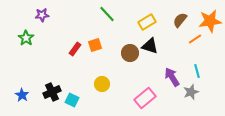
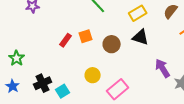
green star: (26, 38) -> (17, 58), moved
brown circle: (130, 53) -> (112, 44), moved
pink rectangle: (145, 98) -> (118, 89), moved
cyan square: (72, 100) -> (63, 91), turned 32

